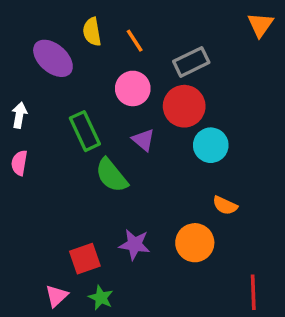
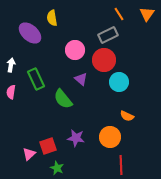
orange line: (135, 41) -> (119, 14), moved
green rectangle: (85, 131) -> (36, 79), moved
red line: (253, 292) -> (121, 165), moved
pink triangle: (57, 296) -> (29, 154), moved

